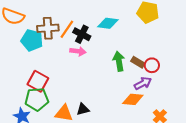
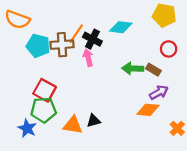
brown cross: (48, 28) -> (62, 45), moved
pink arrow: (78, 51) -> (88, 58), turned -112
green arrow: (119, 61) -> (133, 69), turned -78
red circle: (152, 65) -> (169, 49), moved

